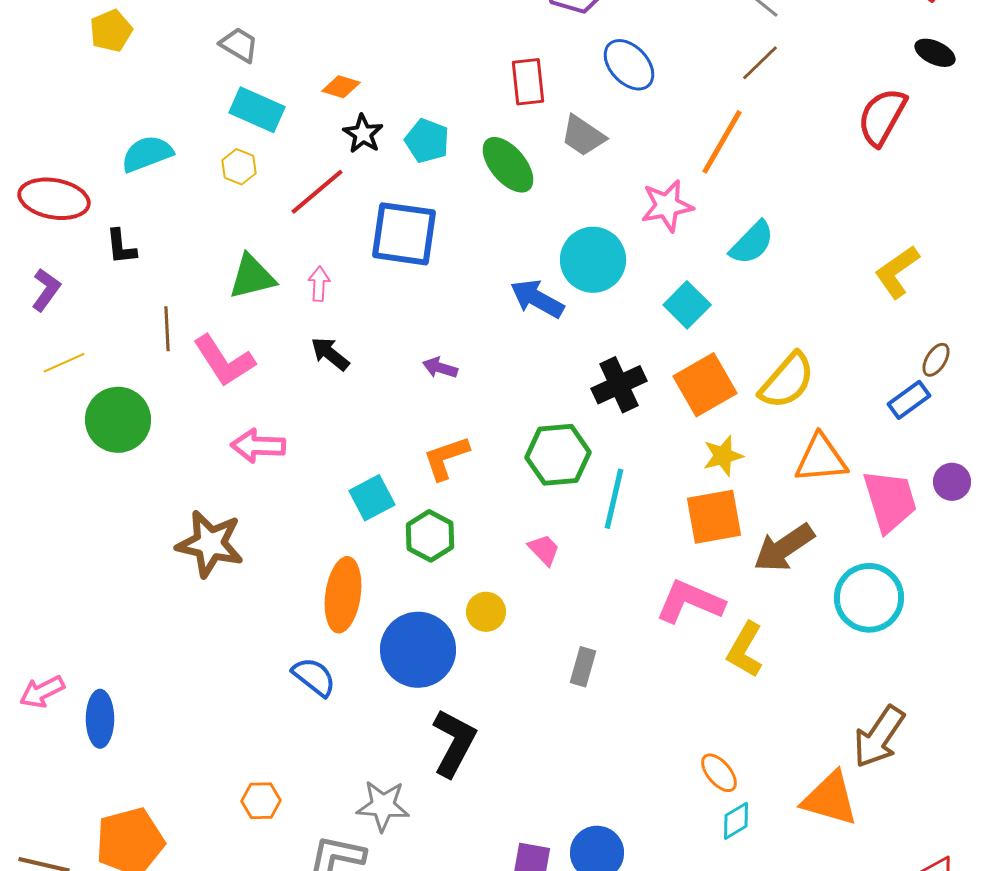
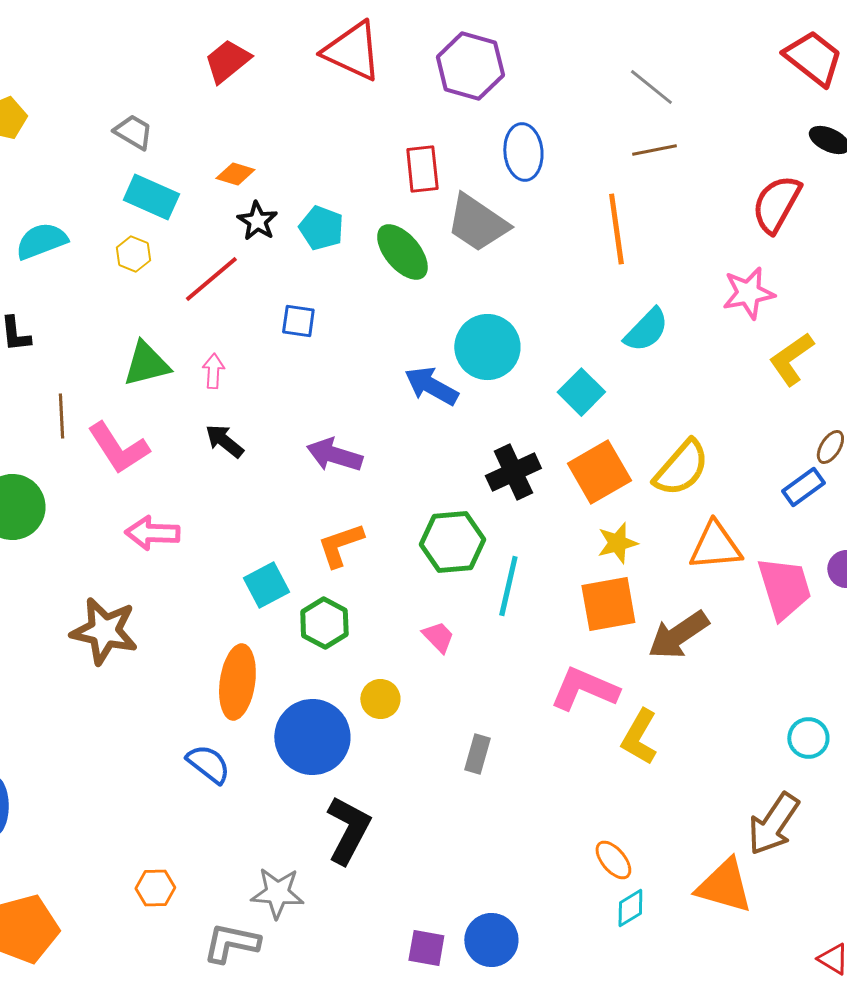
brown line: (760, 63) -> (654, 150), turned 33
blue ellipse: (629, 65) -> (523, 152), turned 38
gray trapezoid: (583, 136) -> (477, 223), size x1.4
orange line: (722, 142) -> (616, 229), turned -38
pink star: (667, 206) -> (748, 293), moved
blue square: (404, 234) -> (298, 321), size x0.5
purple arrow: (440, 368) -> (334, 455), size x1.6
cyan circle: (869, 598) -> (808, 738), moved, size x0.6

